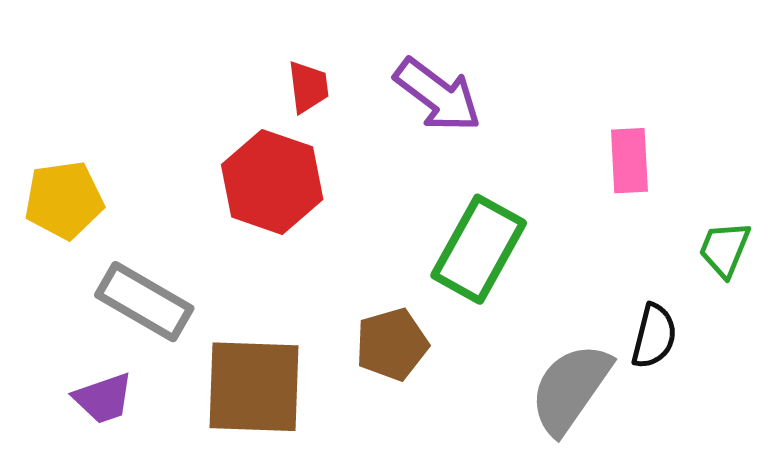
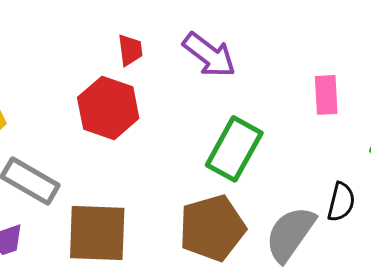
brown pentagon: (392, 344) -> (212, 228), moved, size x1.5

